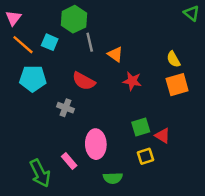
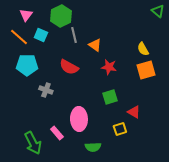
pink triangle: (13, 18) -> (26, 15), moved
gray cross: (65, 108) -> (46, 90), moved
green square: (141, 127) -> (110, 97), moved

